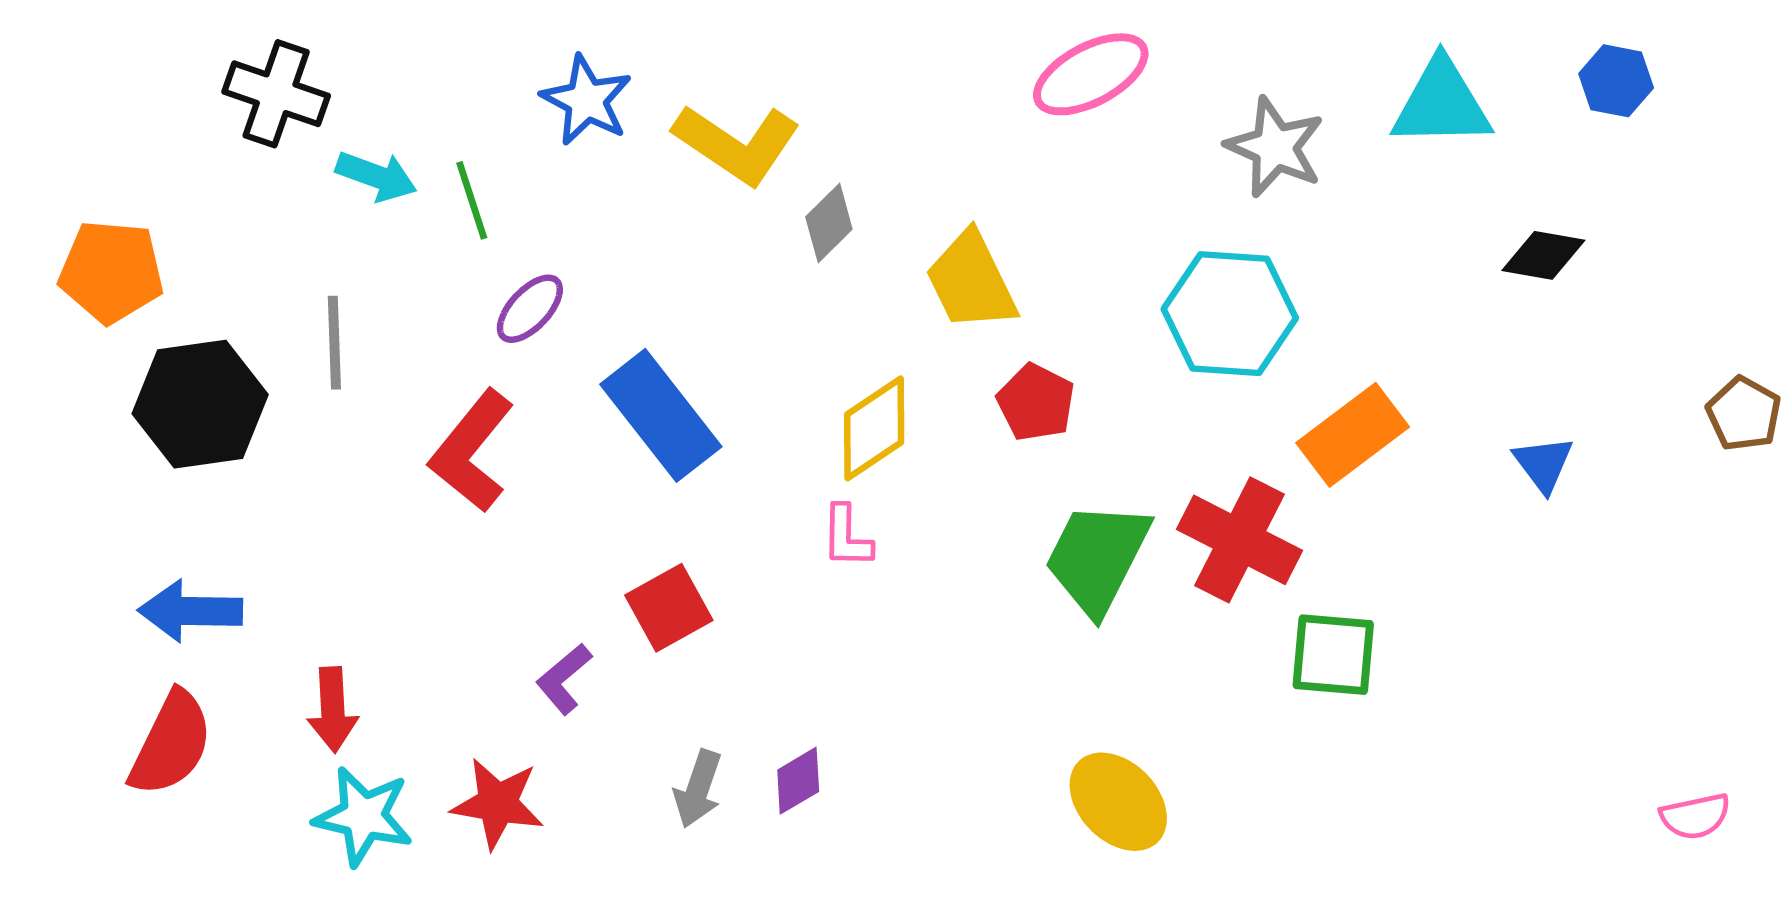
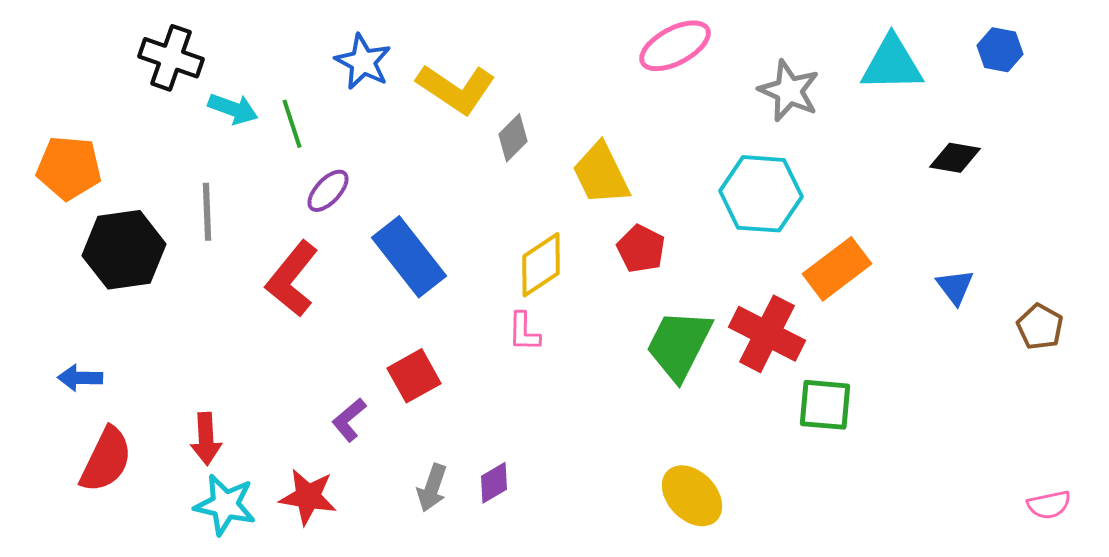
brown pentagon: (1744, 414) -> (1040, 327), moved
blue arrow: (190, 611) -> (80, 378), moved, size x0.7

